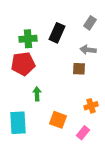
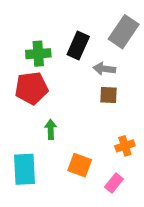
gray rectangle: (90, 23) -> (124, 32), size x1.6
gray arrow: (88, 50) -> (104, 69), moved

